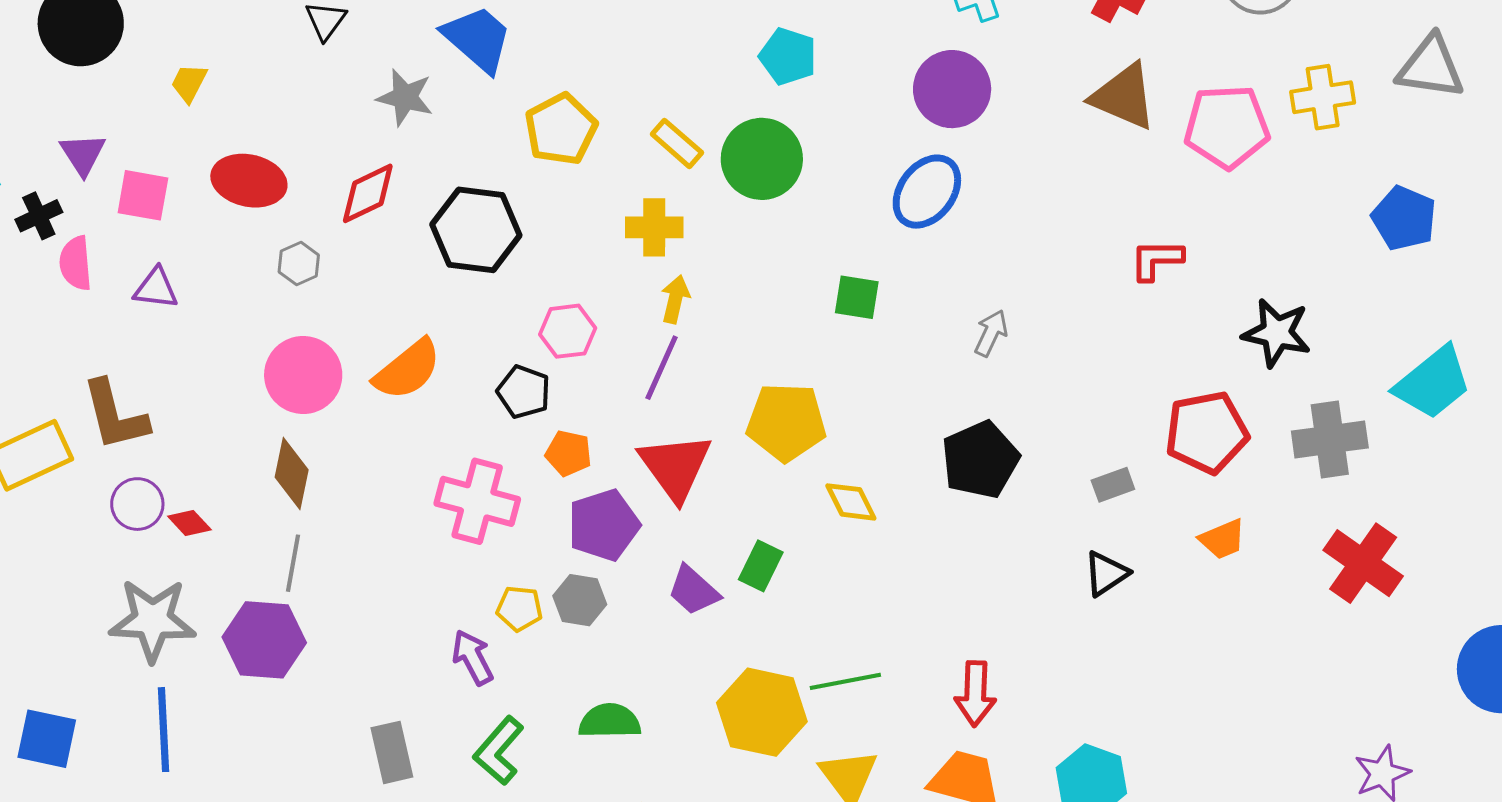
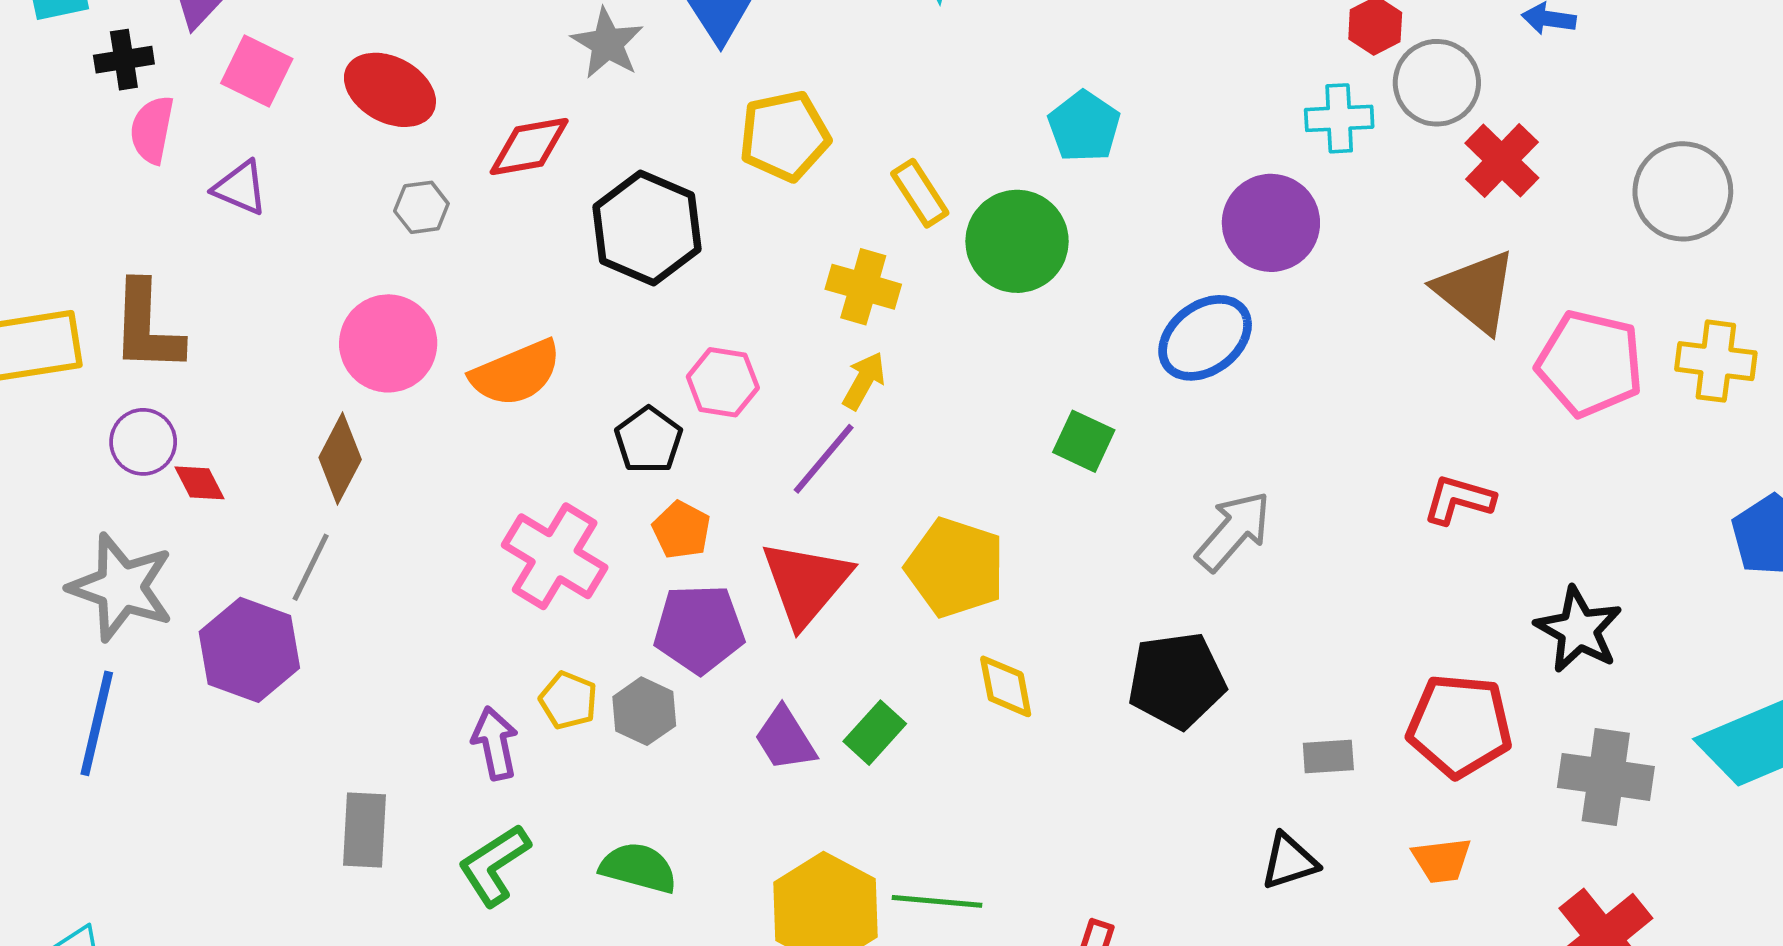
gray arrow: (991, 333) -> (1233, 531), size x1.5

